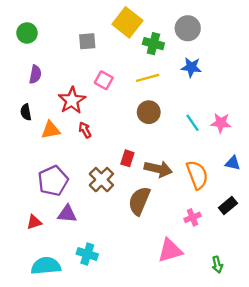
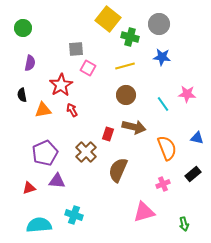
gray square: (87, 41) -> (76, 49), moved
pink star: (221, 123) -> (187, 94), moved
brown arrow: (158, 169) -> (134, 127), moved

